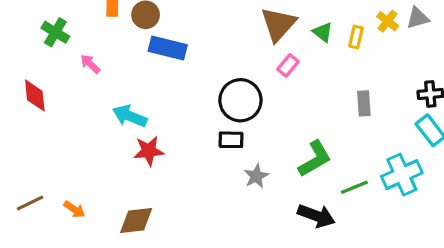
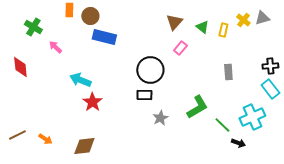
brown triangle: (278, 24) -> (174, 22), size x0.7
red star: (149, 151) -> (92, 102), turned -30
green line: (354, 187) -> (222, 125), turned 66
black arrow: (316, 216) -> (238, 143), moved, size x0.6

